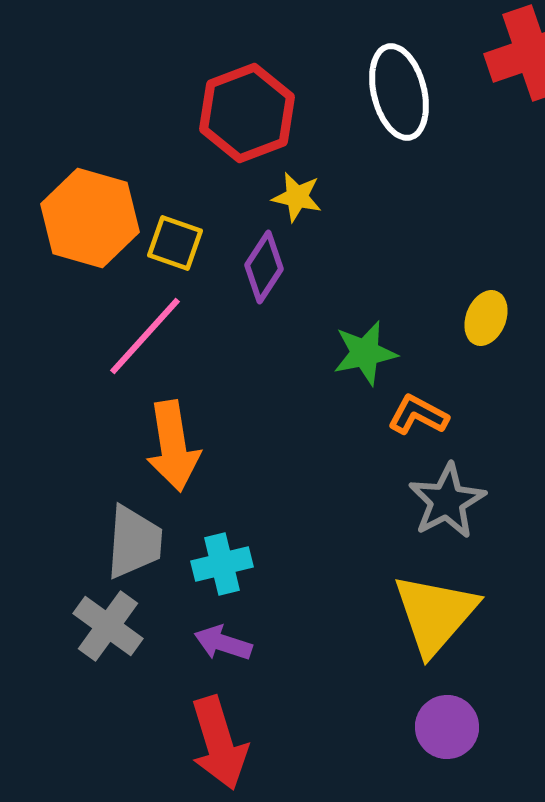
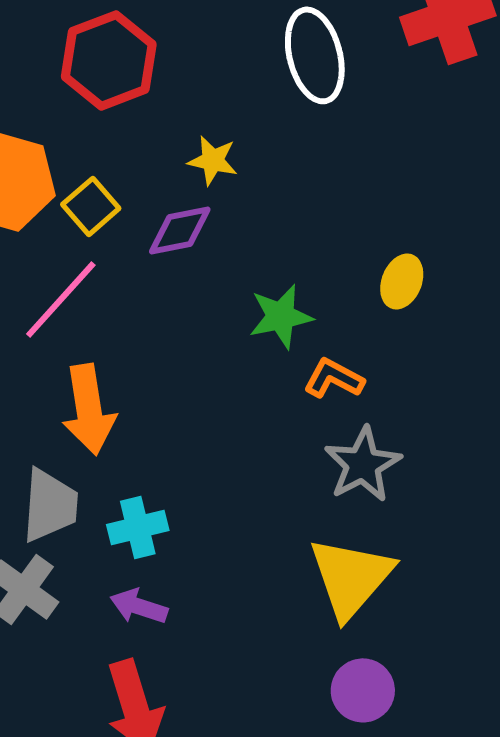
red hexagon: (247, 113) -> (109, 60), moved
yellow square: (175, 243) -> (91, 206), turned 30
purple diamond: (264, 267) -> (180, 230), turned 46

